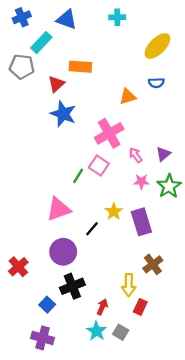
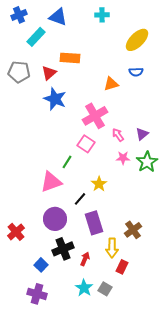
gray pentagon: (22, 67) -> (19, 72), moved
green line: (78, 176) -> (67, 162), moved
purple rectangle: (141, 222) -> (94, 223), moved
red arrow: (102, 307) -> (85, 259), moved

